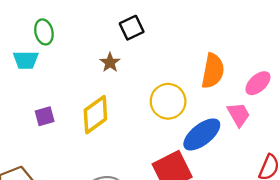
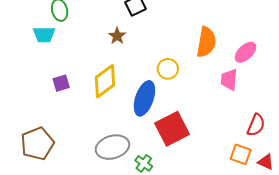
yellow circle: (168, 101) -> (168, 69), size x0.7
pink trapezoid: (239, 115) -> (229, 80), turned -145
blue ellipse: (202, 134) -> (144, 98), moved, turned -32

